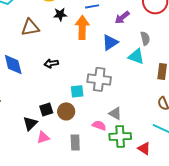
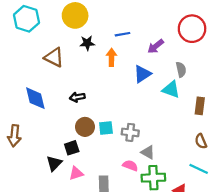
brown triangle: (30, 27) -> (54, 57), turned 36
orange arrow: (82, 27) -> (111, 57), size x0.7
gray cross: (99, 79) -> (130, 132), moved, size x0.7
brown circle: (66, 111) -> (85, 127), moved
pink triangle: (43, 137) -> (76, 173), moved

